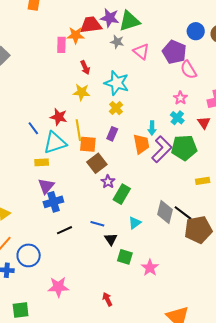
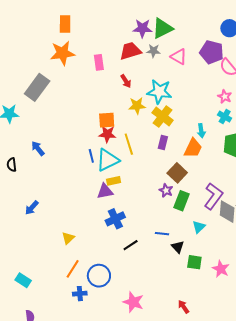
red trapezoid: (91, 25) -> (130, 51), moved
orange star: (76, 35) -> (62, 53), moved, size x1.4
yellow star: (81, 92) -> (137, 106), moved
yellow cross: (116, 108) -> (163, 116), size x1.5
blue line: (33, 128) -> (91, 156), moved, turned 32
orange square: (88, 144) -> (107, 120), moved
orange trapezoid: (141, 144) -> (193, 148), turned 45
purple L-shape: (162, 149) -> (213, 196), moved
yellow rectangle: (42, 162) -> (114, 181), moved
brown square: (97, 163) -> (177, 173), moved
purple triangle: (46, 186) -> (105, 191), moved, turned 48
pink star: (58, 287) -> (133, 302), turned 30

